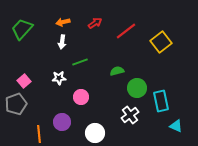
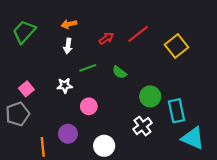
red arrow: (95, 23) -> (106, 38), moved
green semicircle: (117, 71) -> (119, 72), moved, turned -128
cyan triangle: (176, 126) -> (193, 138), size x1.6

